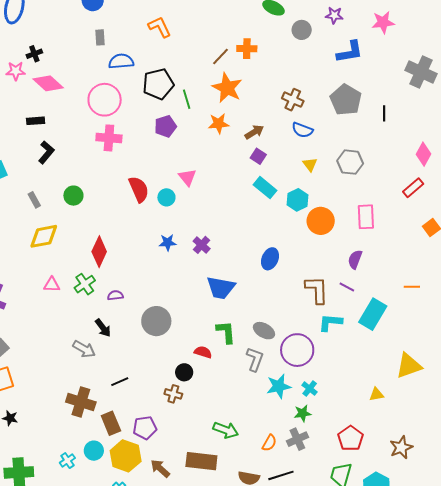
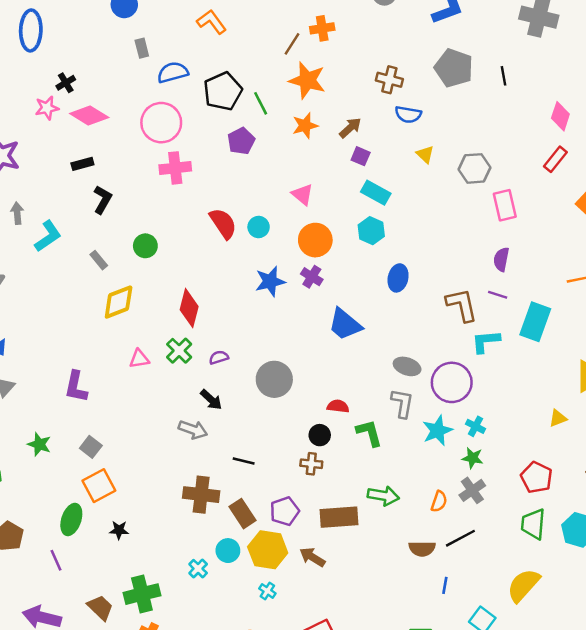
gray hexagon: (350, 162) -> (474, 168), moved
pink triangle: (187, 177) -> (302, 195), moved
cyan hexagon: (297, 200) -> (371, 231), moved
orange circle: (321, 221) -> (315, 240), moved
blue star: (168, 242) -> (270, 281), size x1.4
blue trapezoid: (221, 288) -> (345, 324), turned 40
green L-shape: (226, 332) -> (369, 433), moved
black line: (120, 382) -> (244, 461), turned 48
green star: (303, 413) -> (473, 458), turned 30
brown rectangle: (201, 461) -> (339, 517), moved

